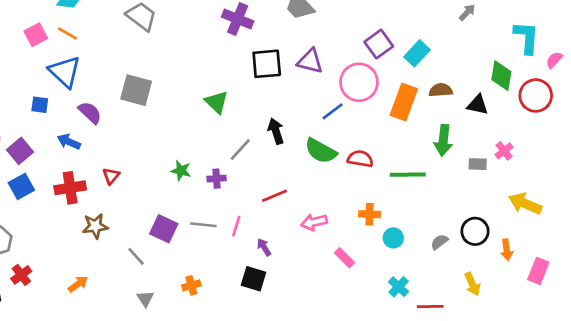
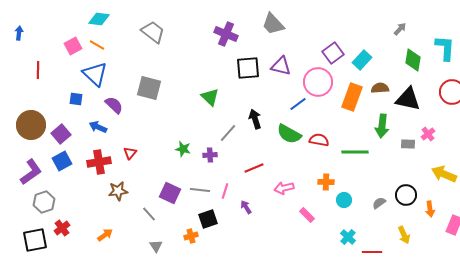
green diamond: (501, 76) -> (413, 60), moved
black triangle: (478, 105) -> (408, 99), size x1.5
black square: (253, 279) -> (208, 219), moved, turned -36

